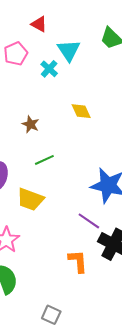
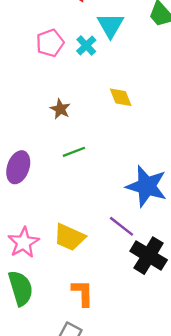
pink pentagon: (16, 54) -> (50, 43), moved
yellow trapezoid: (30, 199) -> (69, 237), moved
orange L-shape: (78, 261) -> (83, 293), moved

